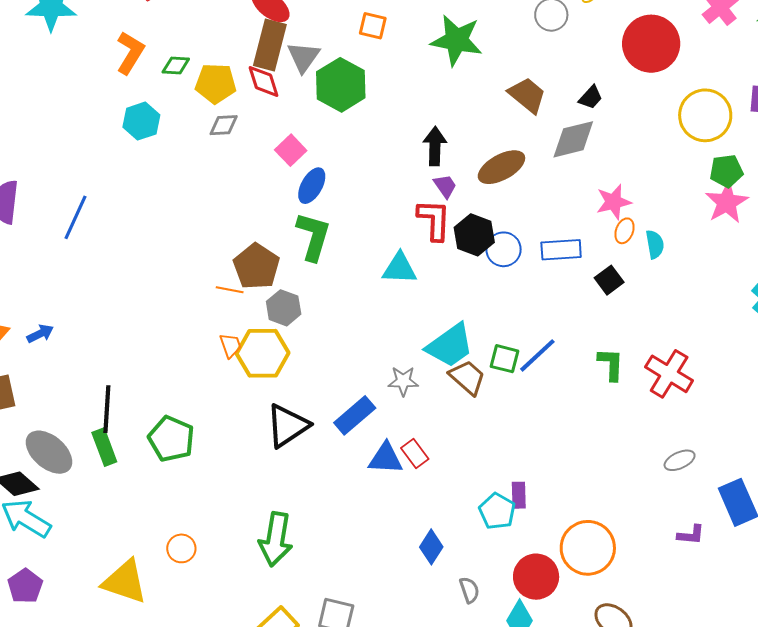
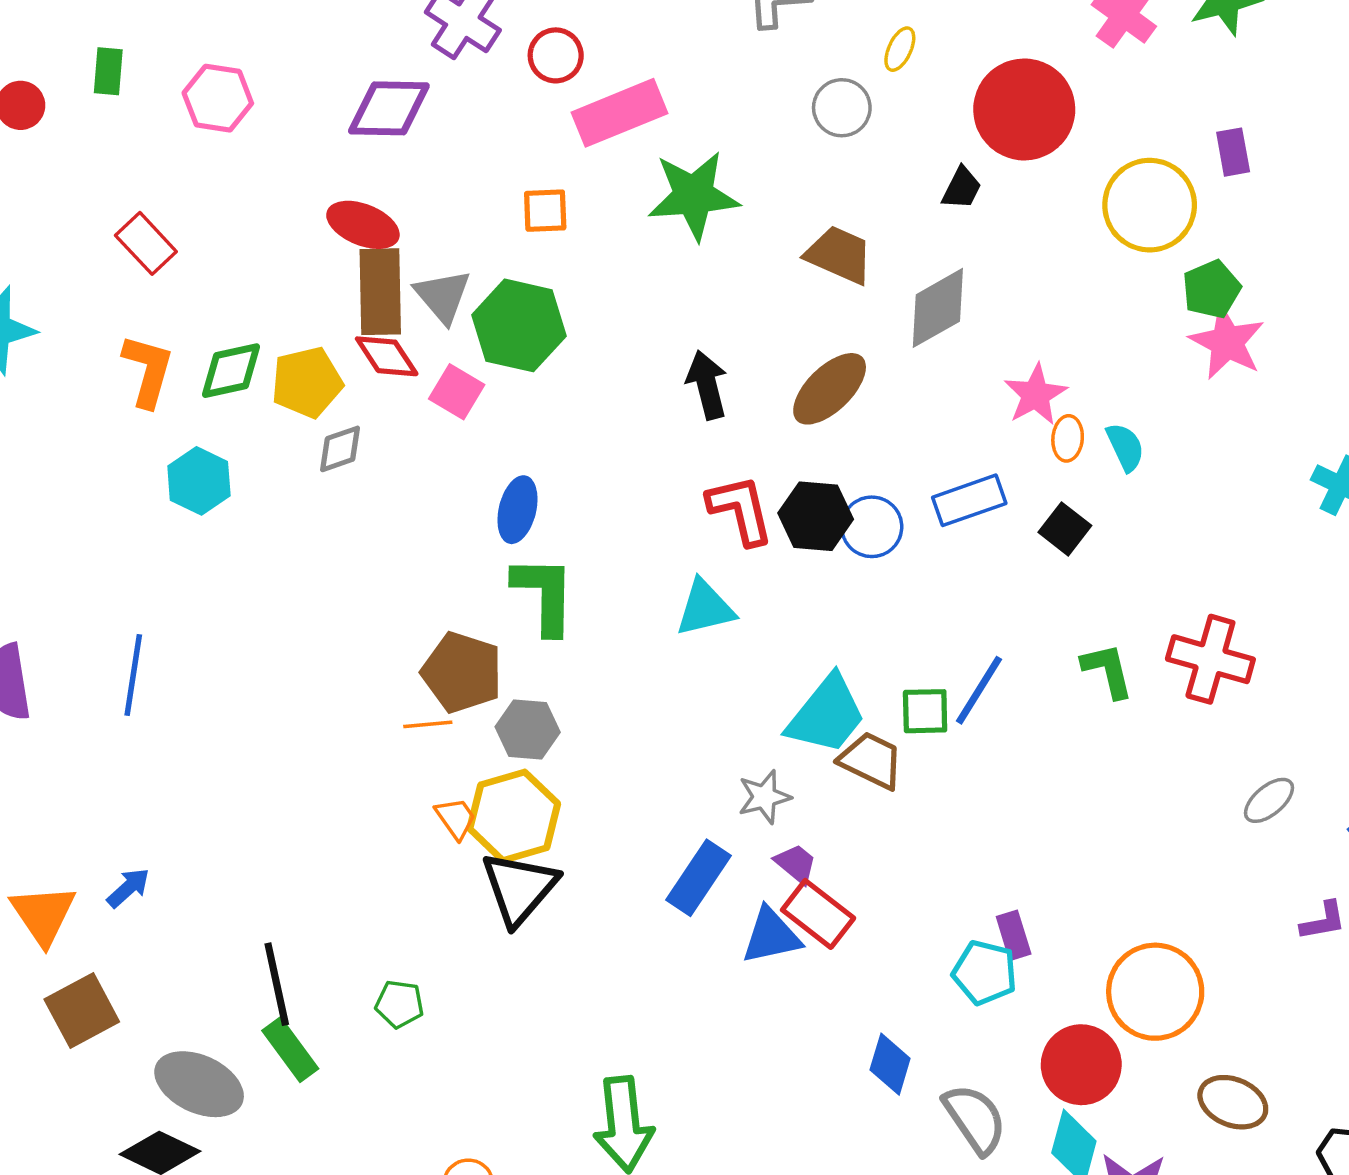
green diamond: (176, 65) -> (231, 371), size x1.4
black trapezoid: (591, 97) -> (962, 188), moved
pink square: (291, 150) -> (457, 392), moved
purple trapezoid: (445, 186) -> (796, 864), moved
black triangle: (287, 426) -> (519, 888), moved
green pentagon: (171, 439) -> (399, 1004), size x0.6
red rectangle: (415, 454) -> (818, 914), size x1.4
gray semicircle: (469, 590) -> (975, 1119), size x1.6

